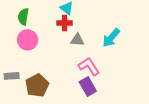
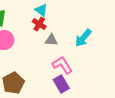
red cross: (65, 23) -> (39, 24), turned 32

